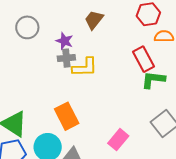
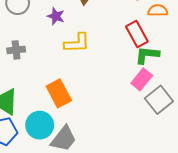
gray cross: (66, 58) -> (16, 50), moved
pink rectangle: (118, 140) -> (142, 79), moved

